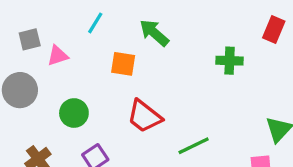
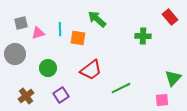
cyan line: (95, 23) -> (60, 29), moved, turned -32
red rectangle: (274, 29) -> (170, 17), turned -63
red trapezoid: (144, 116) -> (91, 70), turned -75

